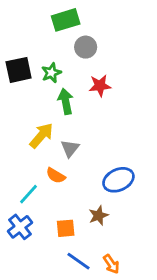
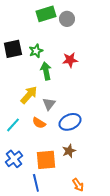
gray circle: (86, 47) -> (67, 19), moved
blue ellipse: (118, 180) -> (70, 122), moved
cyan line: (29, 194) -> (13, 125), moved
orange square: (66, 228) -> (46, 160), size x1.5
blue line: (78, 261) -> (36, 183), moved, turned 42

